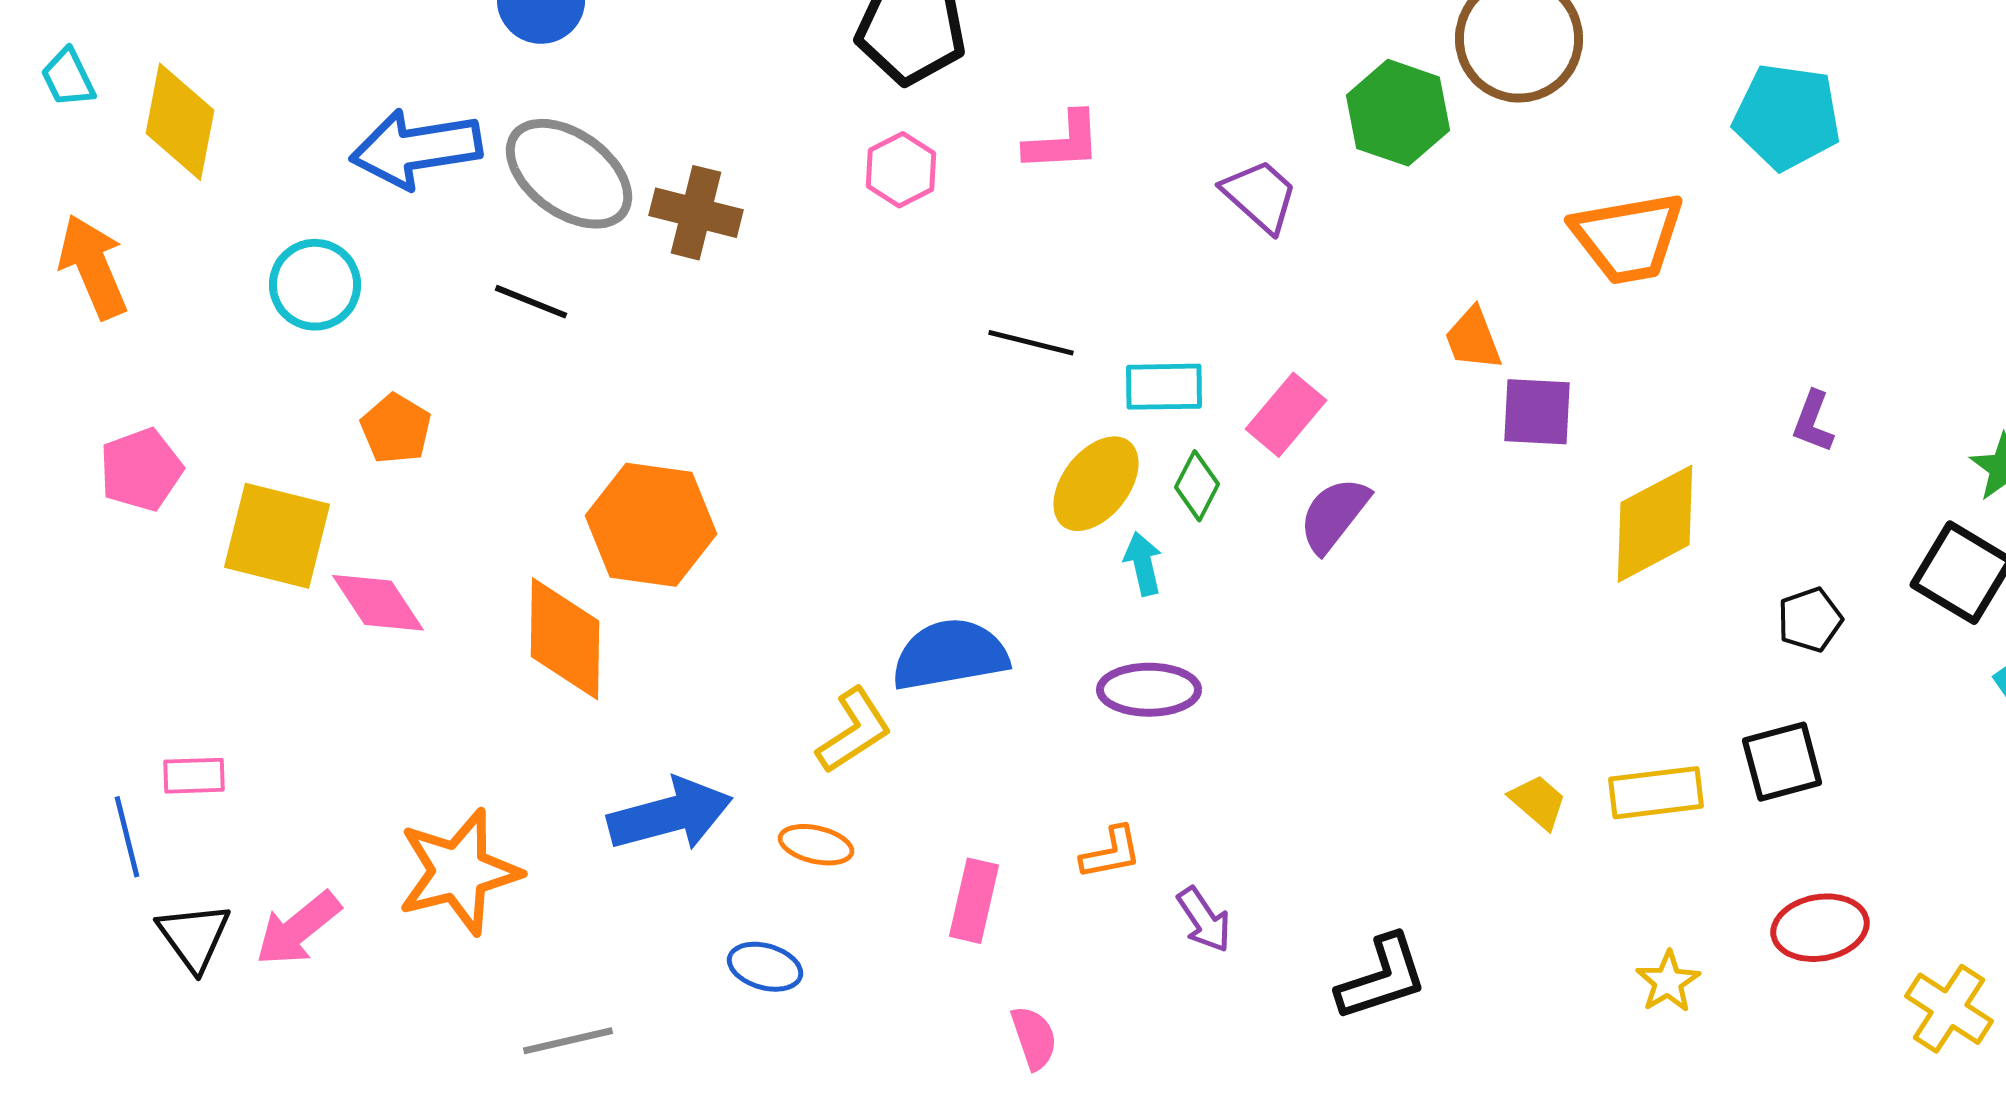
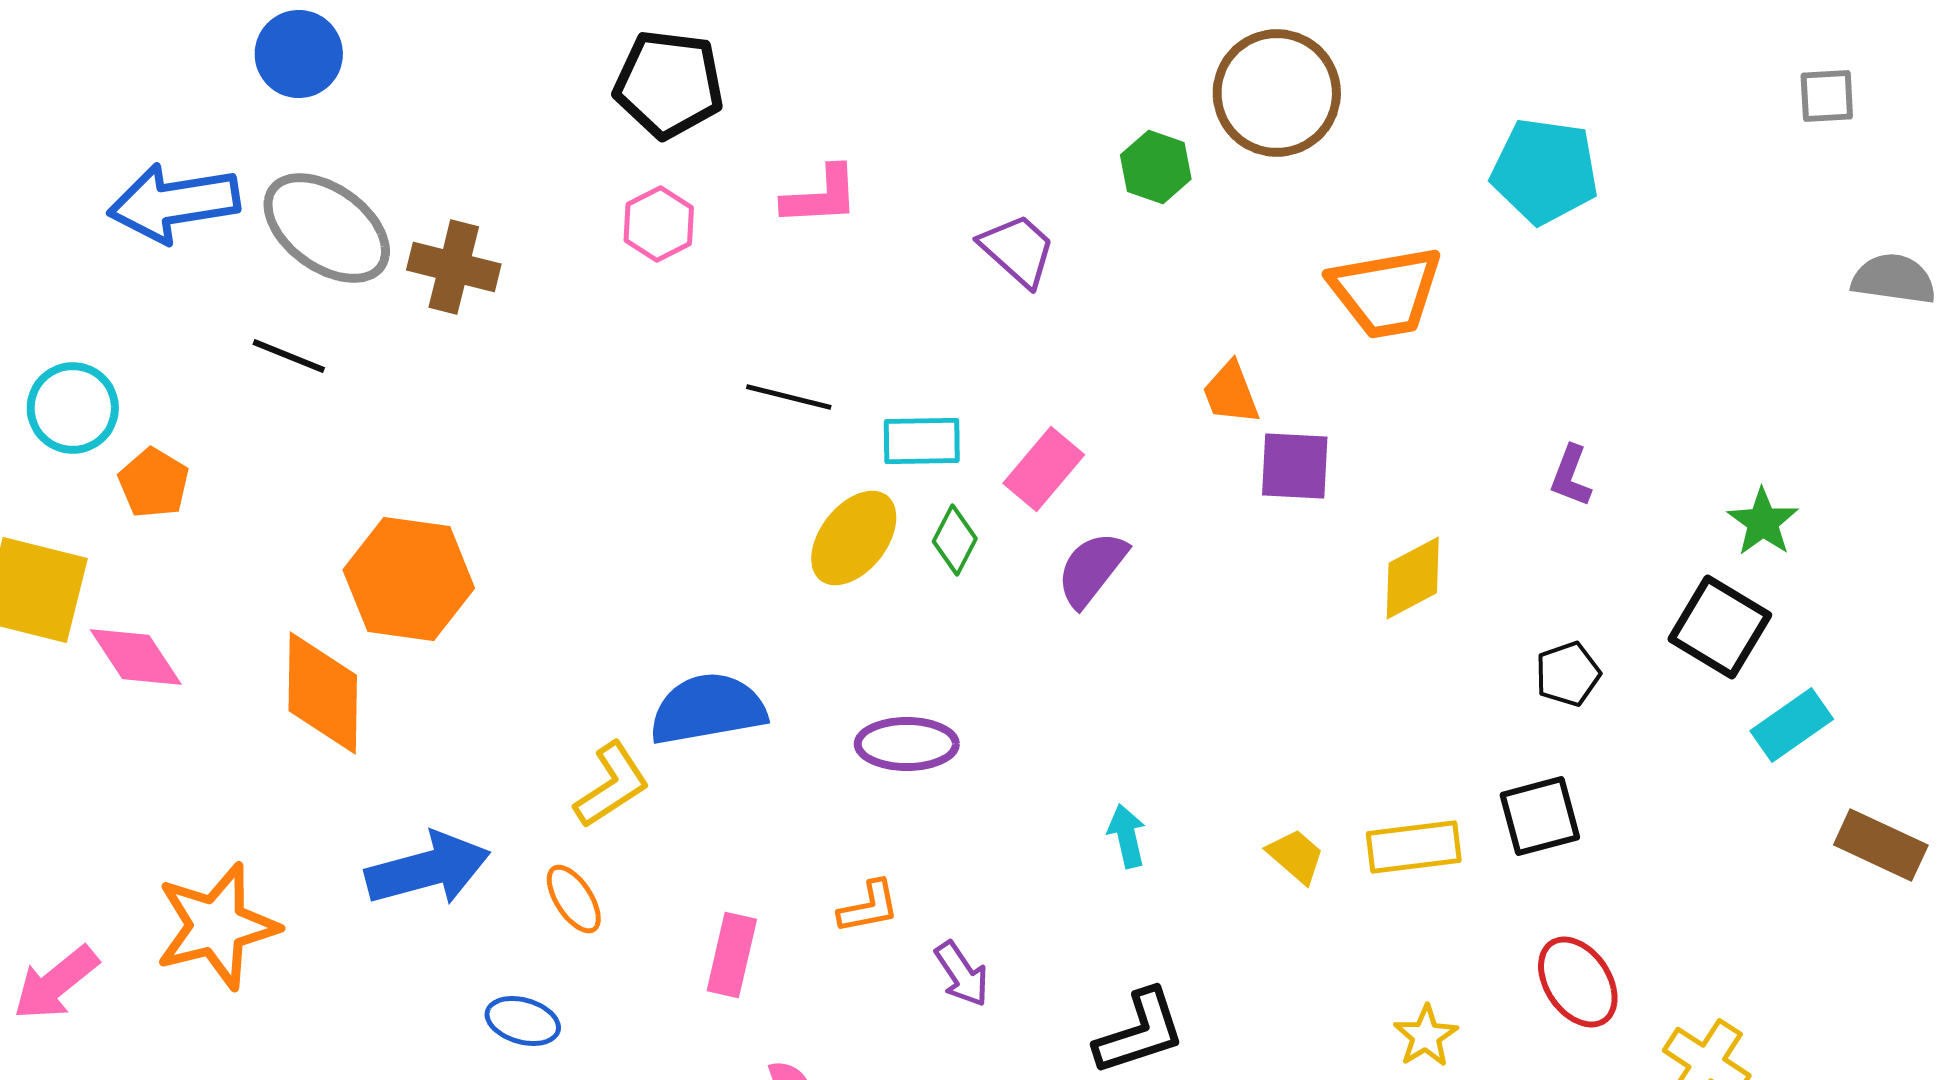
green hexagon: (1398, 113) -> (1156, 167), size x0.7
cyan circle: (315, 285) -> (73, 408), moved
yellow diamond: (1655, 524) -> (1413, 578), size x0.7
cyan arrow: (1143, 564) -> (1127, 836), moved
orange ellipse: (816, 845) -> (574, 899), turned 44
red ellipse: (1820, 928) -> (1578, 982), turned 66

